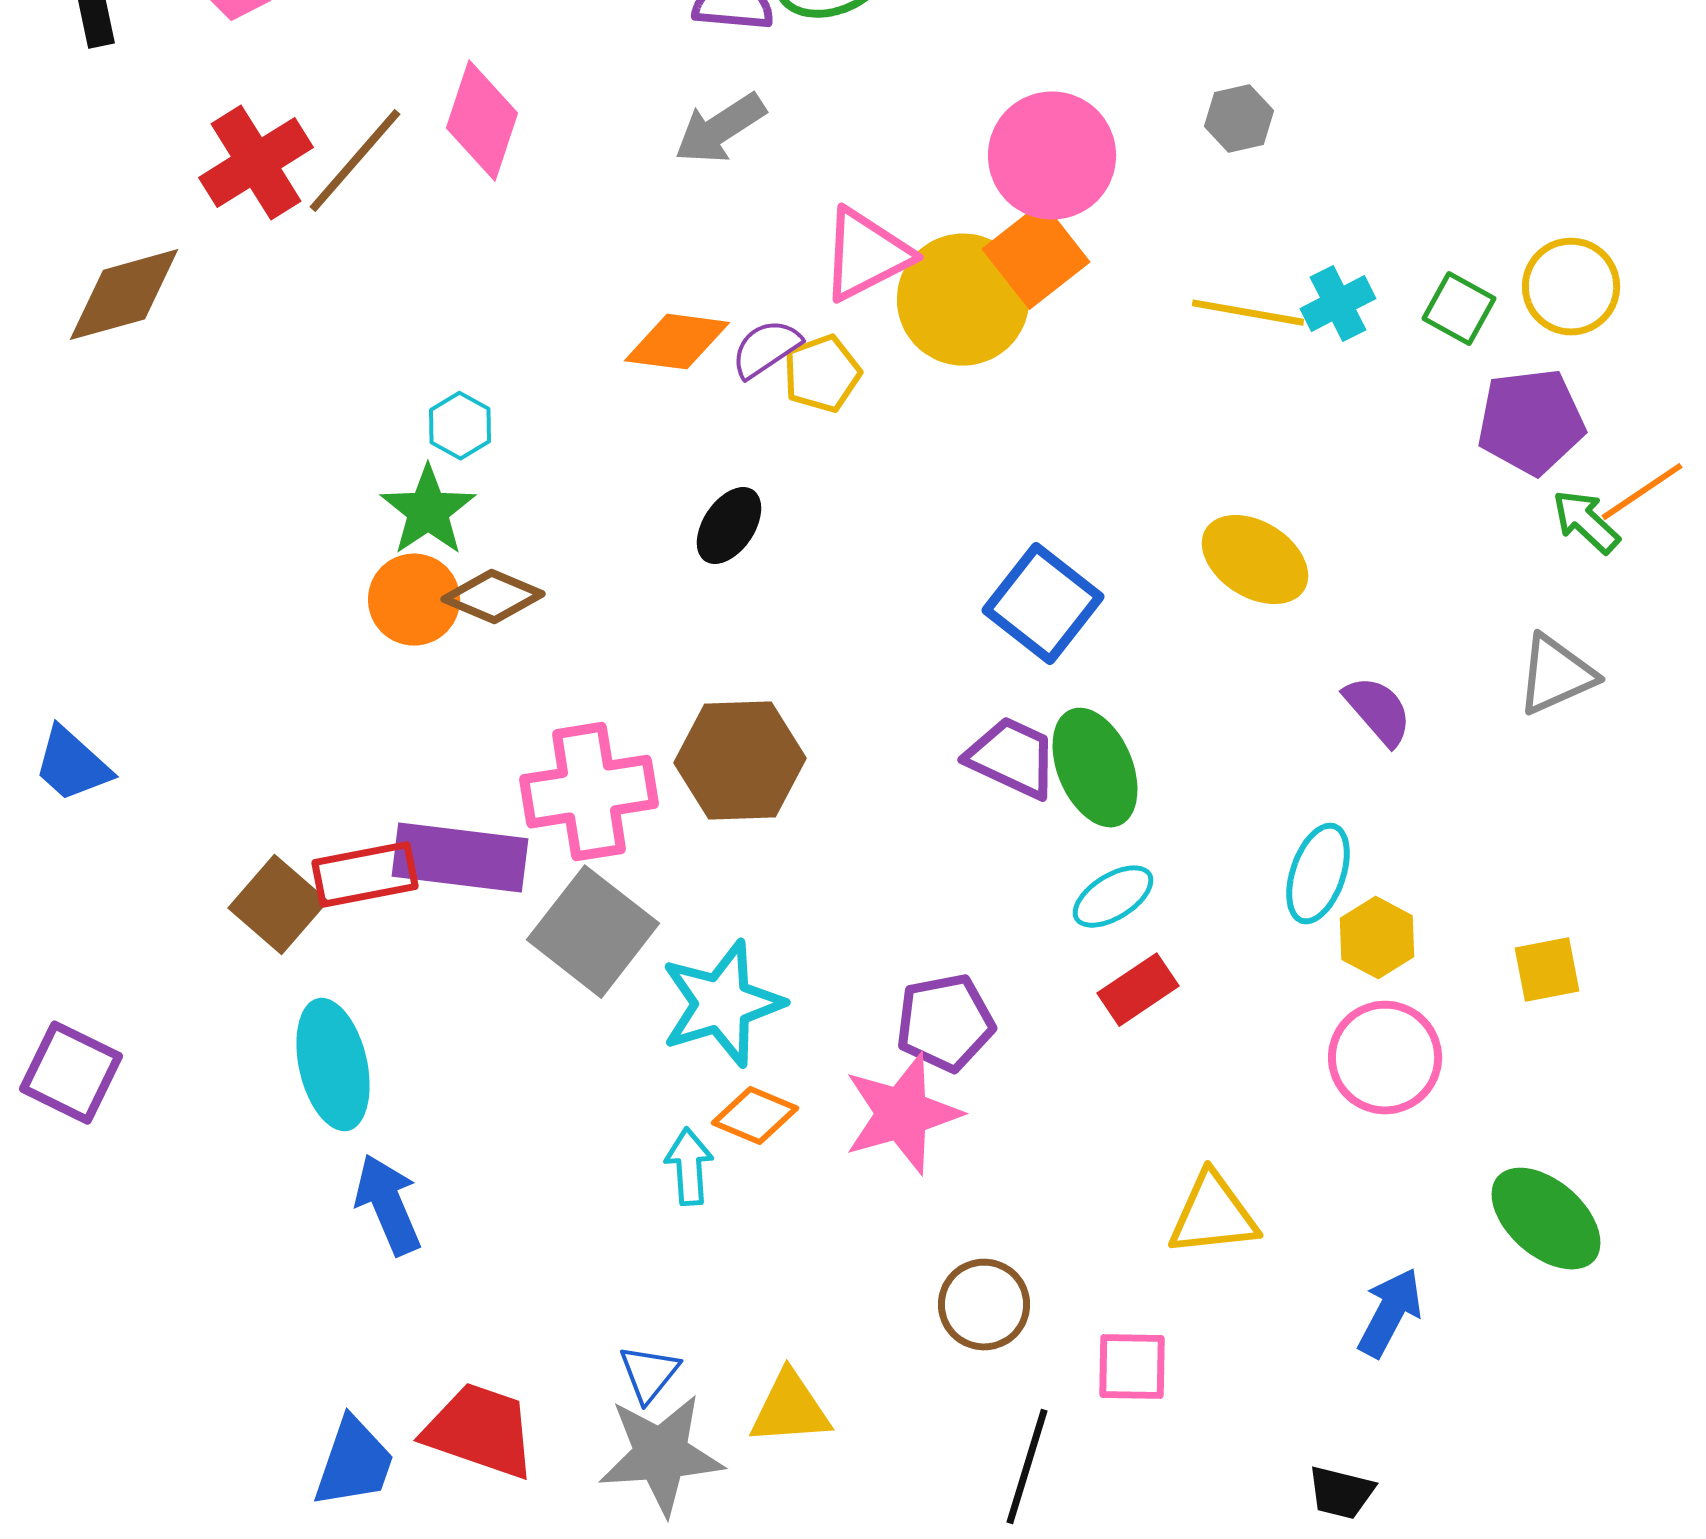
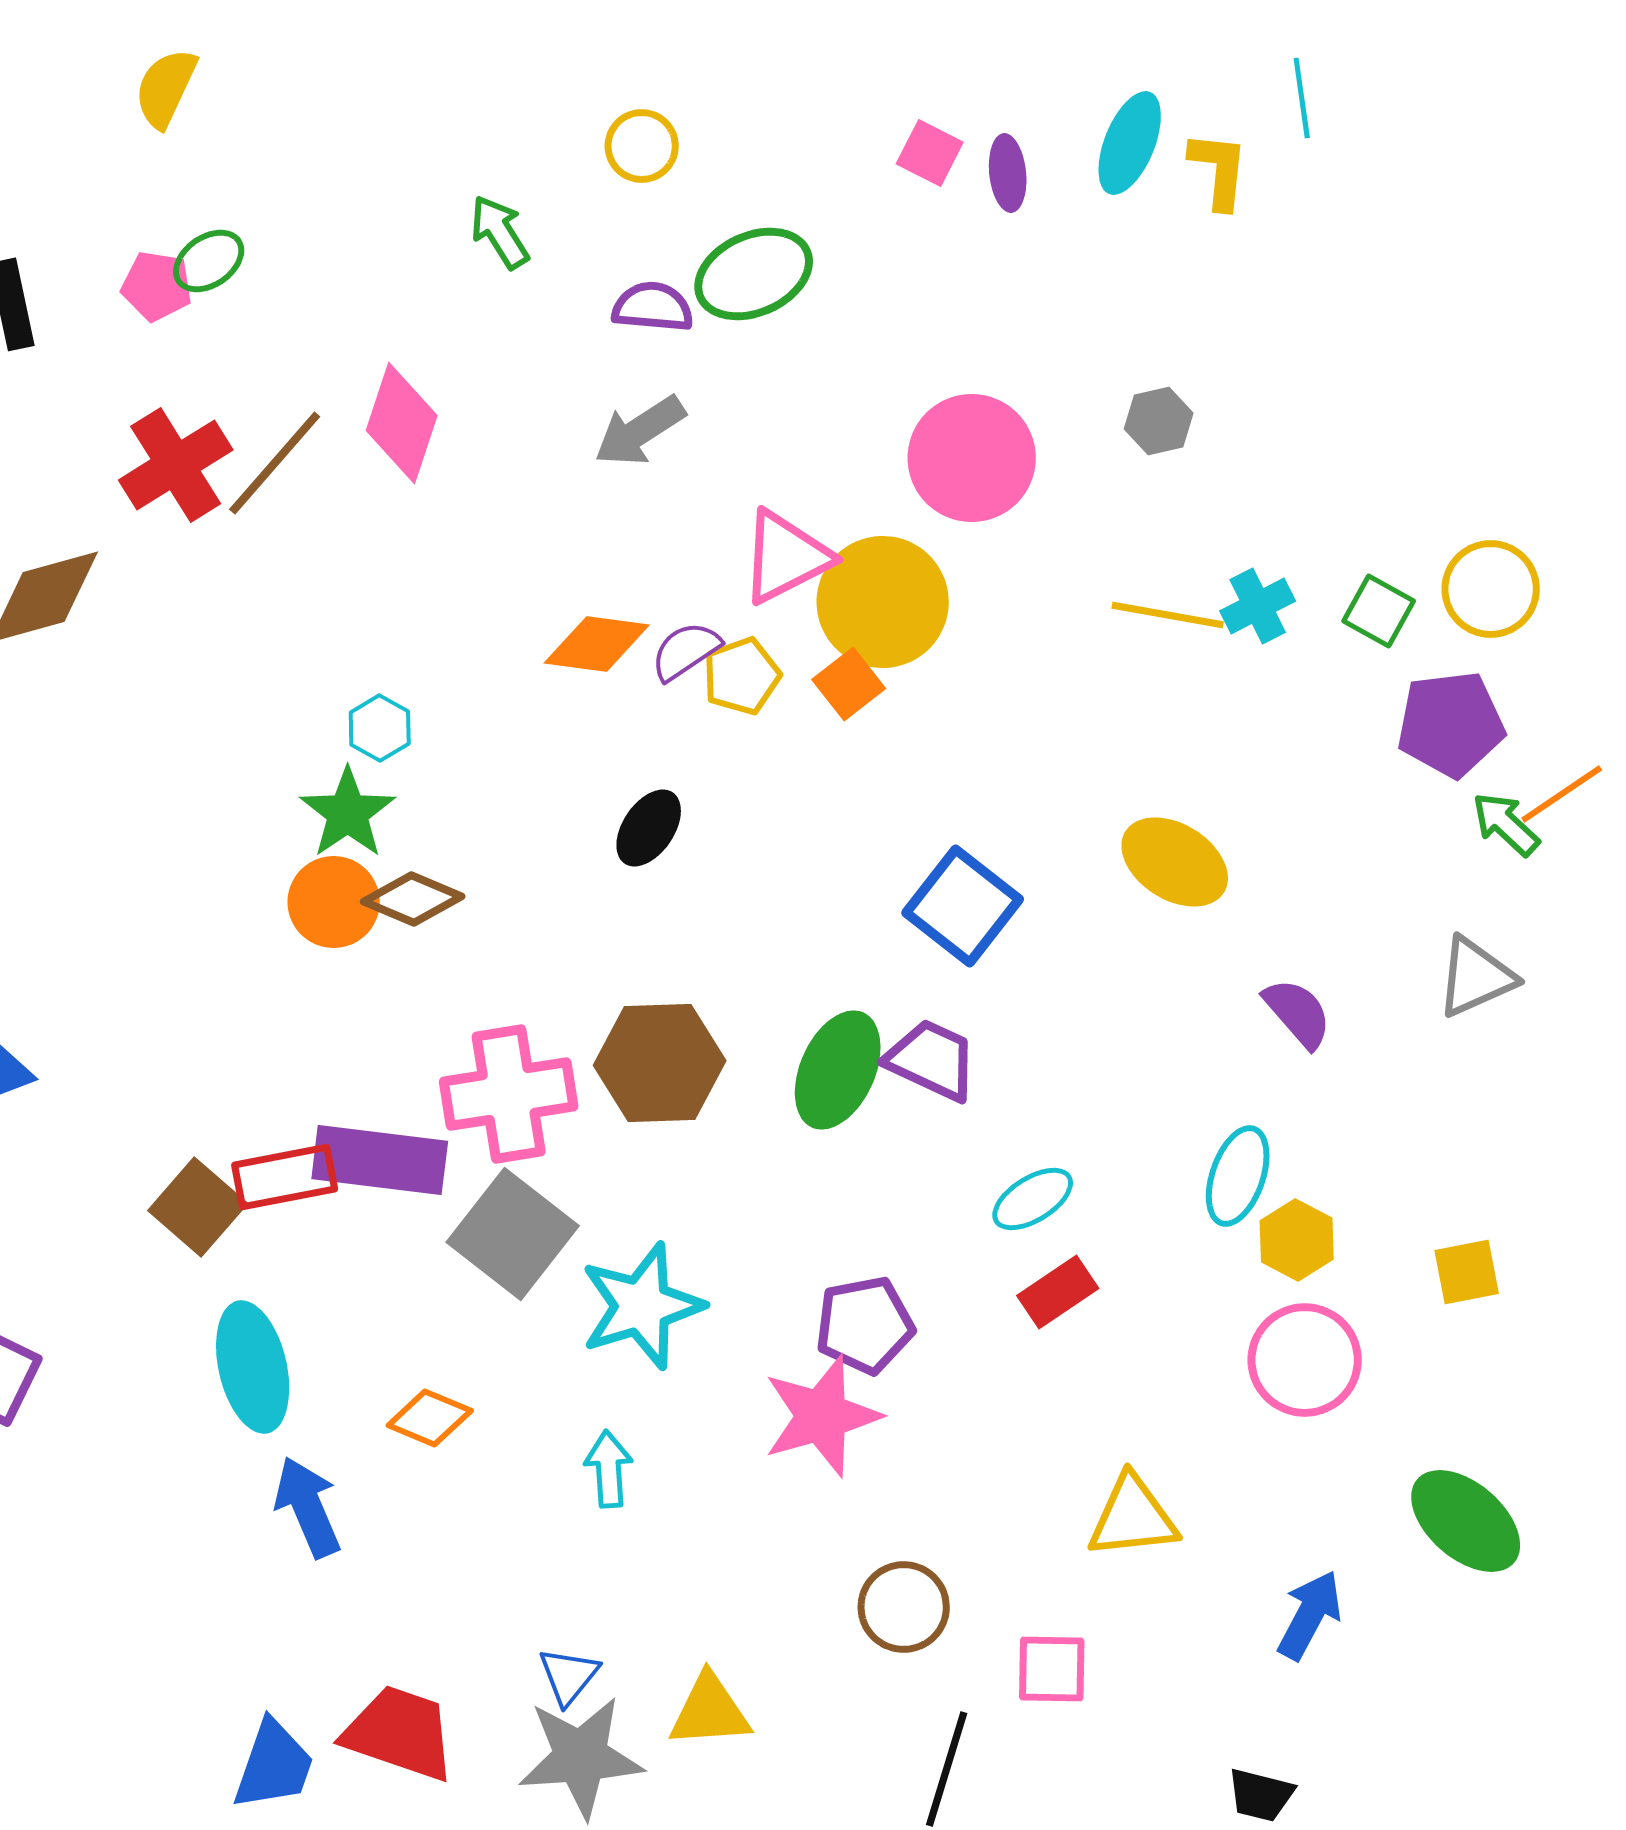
orange square: (1036, 256) -> (849, 684), moved, size x0.7
green ellipse: (1095, 768) -> (838, 1070), moved, turned 47
orange diamond: (755, 1116) -> (430, 1418), moved

